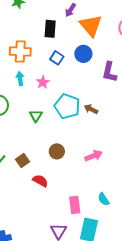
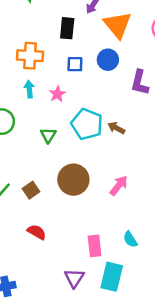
blue square: (57, 58) -> (75, 64), turned -32
brown circle: (57, 151) -> (73, 180), size x1.6
pink arrow: (94, 156) -> (119, 186), turned -30
red semicircle: (40, 181) -> (37, 232), moved

